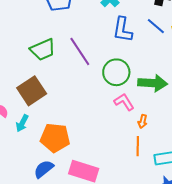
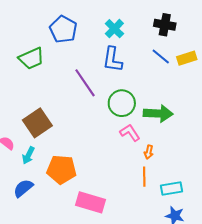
blue L-shape: (123, 30) -> (112, 59), moved
green trapezoid: (43, 50) -> (31, 58), moved
blue semicircle: (44, 169) -> (23, 188), moved

